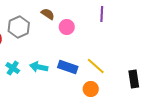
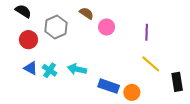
purple line: (102, 14) -> (147, 32), moved
yellow line: (96, 66) -> (151, 64), moved
blue rectangle: (68, 67) -> (109, 86), moved

